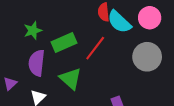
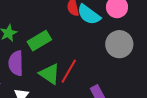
red line: (95, 48) -> (69, 71), moved

